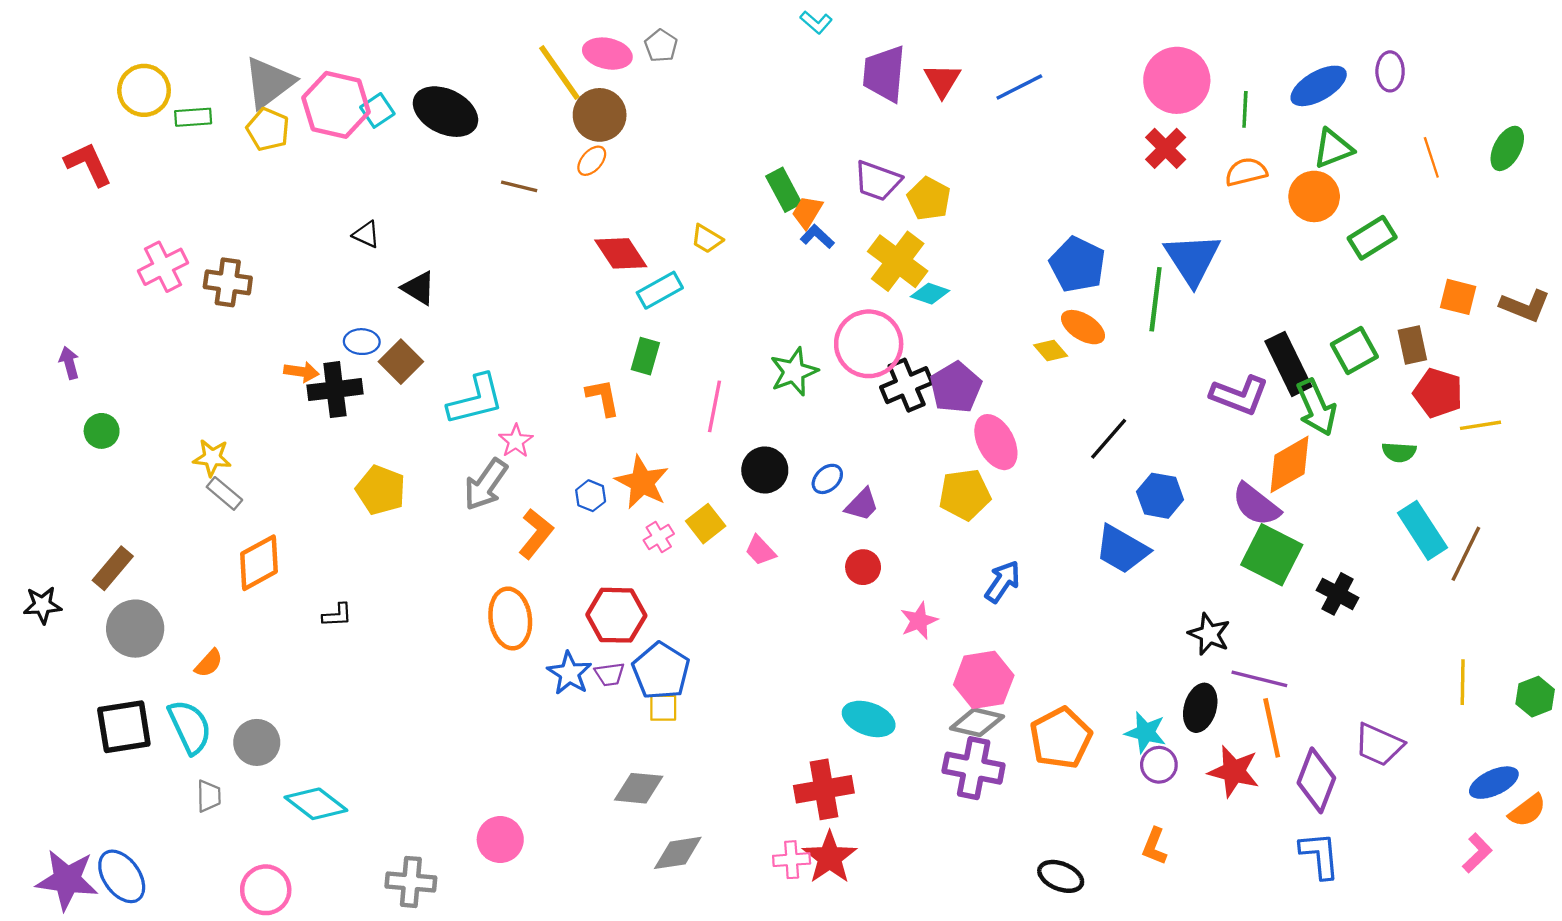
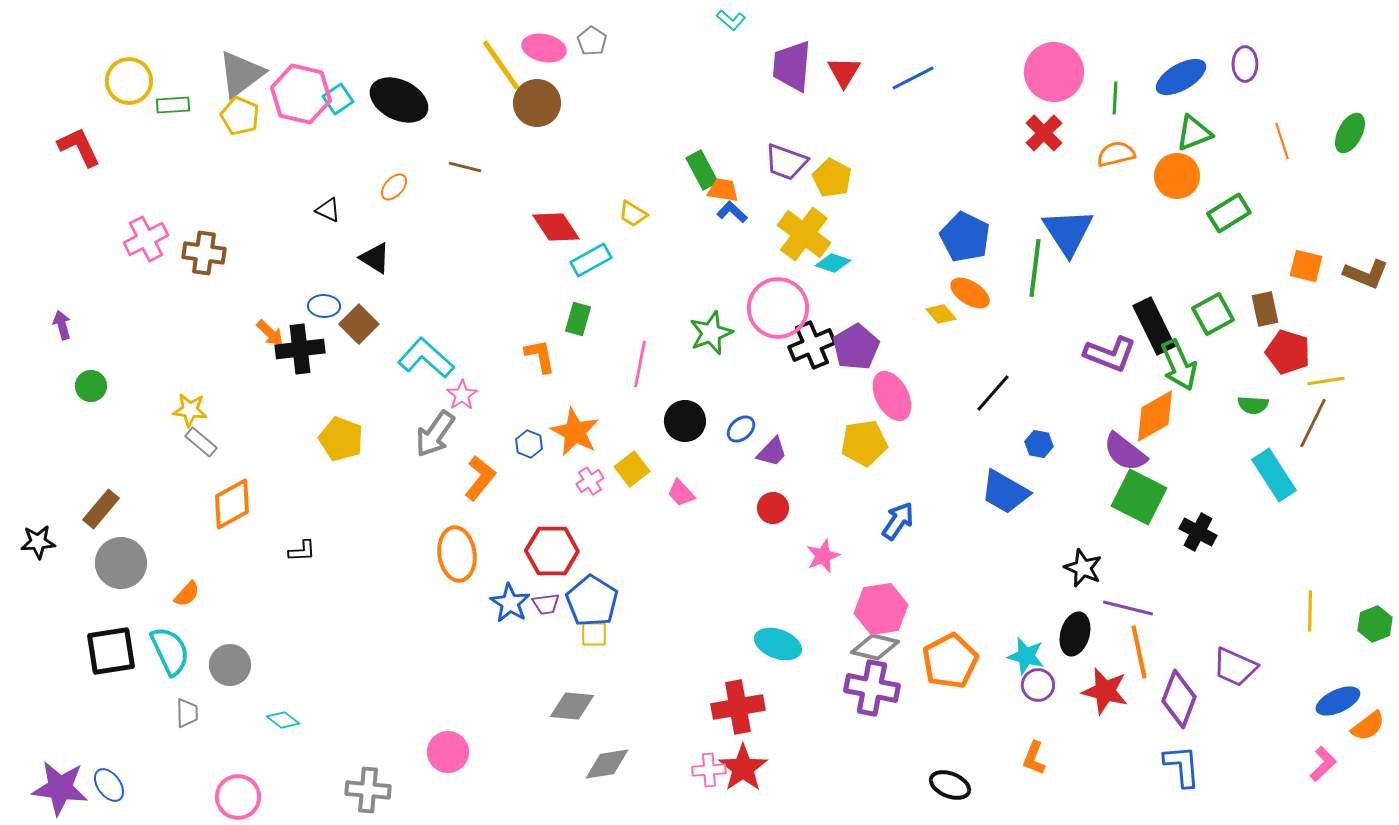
orange ellipse: (592, 161) -> (394, 187), moved
orange trapezoid: (807, 212) -> (723, 190), turned 68
orange arrow: (301, 372) -> (270, 333), turned 36
cyan L-shape: (476, 400) -> (426, 358), turned -124
blue hexagon: (1160, 496) -> (1039, 444), size x0.7
brown line: (1466, 554) -> (1313, 423), moved
cyan diamond: (316, 804) -> (283, 720), size x0.6
blue ellipse: (122, 876) -> (109, 785), size x0.7

